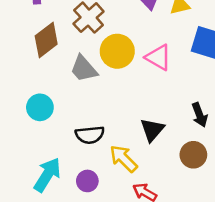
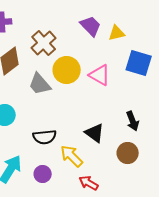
black triangle: (152, 130) -> (95, 133), turned -35

